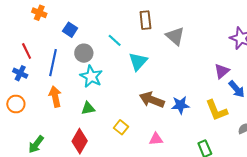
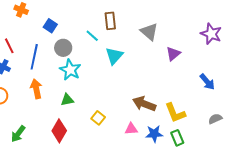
brown rectangle: (145, 20) -> (110, 21), moved
purple triangle: (222, 71) -> (173, 54), moved
brown arrow: (152, 100) -> (144, 104), moved
blue star: (180, 105) -> (154, 134), moved
yellow L-shape: (216, 110) -> (175, 113), moved

